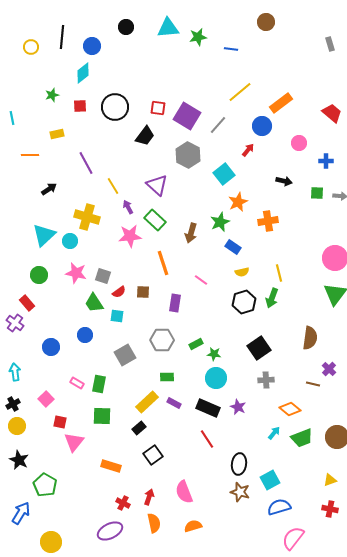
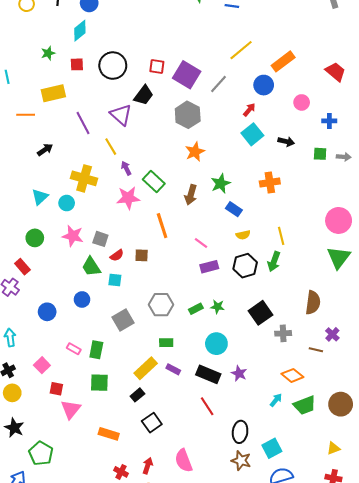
yellow rectangle: (57, 134) -> (53, 93), size x1.6
cyan square: (224, 174) -> (252, 134), moved
purple triangle: (157, 185) -> (121, 115), moved
orange star: (238, 202) -> (195, 152), moved
cyan triangle: (44, 235) -> (40, 197), size x0.7
purple rectangle: (175, 303) -> (209, 267), moved, turned 66
green star: (214, 354) -> (217, 307), moved
gray cross: (266, 380) -> (283, 333), moved

